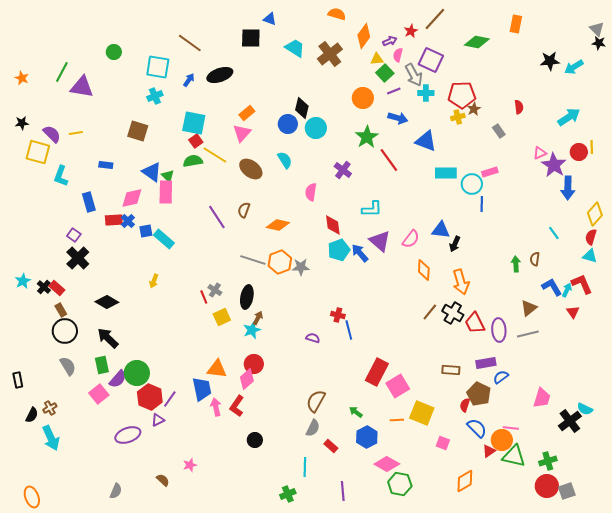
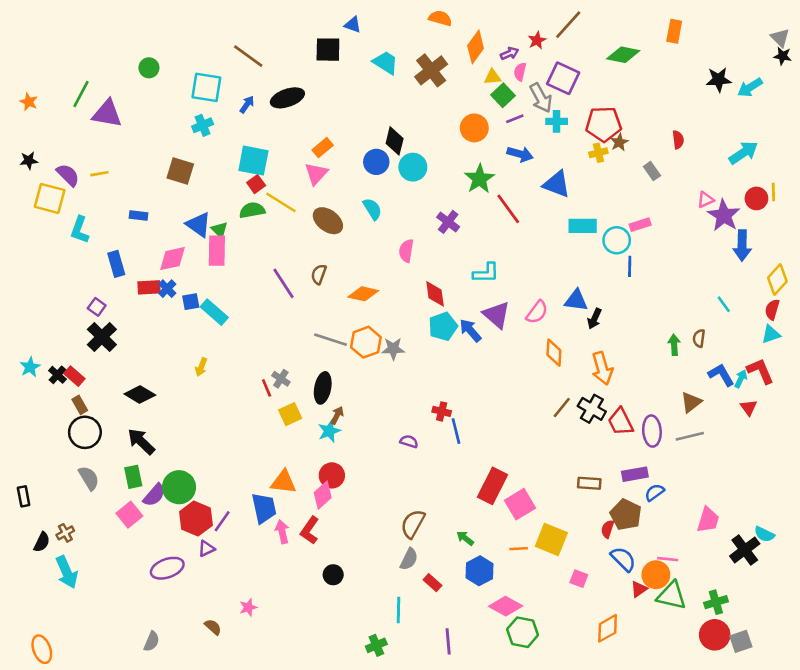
cyan triangle: (590, 256) -> (771, 334), turned -35

